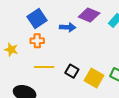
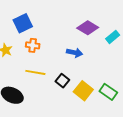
blue square: (37, 19) -> (23, 23), moved
blue arrow: (68, 27) -> (75, 53), moved

